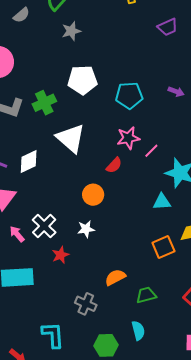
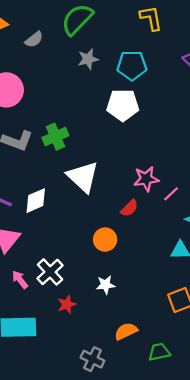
white pentagon: (82, 80) -> (123, 105), moved
cyan pentagon: (129, 95) -> (132, 65), moved
white star: (86, 229) -> (106, 285), moved

